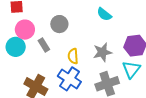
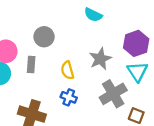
gray rectangle: (44, 45) -> (31, 64), turned 48
blue cross: (69, 79) -> (69, 97), size x0.6

